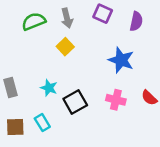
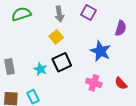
green semicircle: (34, 21) -> (21, 14), moved
purple semicircle: (136, 21) -> (121, 28), moved
black square: (75, 102) -> (62, 62), moved

